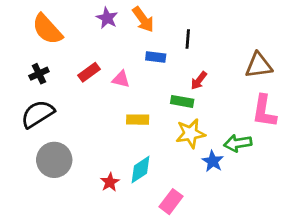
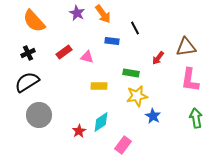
black line: (188, 39) -> (135, 28), turned -32
red arrow: (199, 81) -> (158, 58), moved
green arrow: (238, 143) -> (196, 118), moved, turned 90

